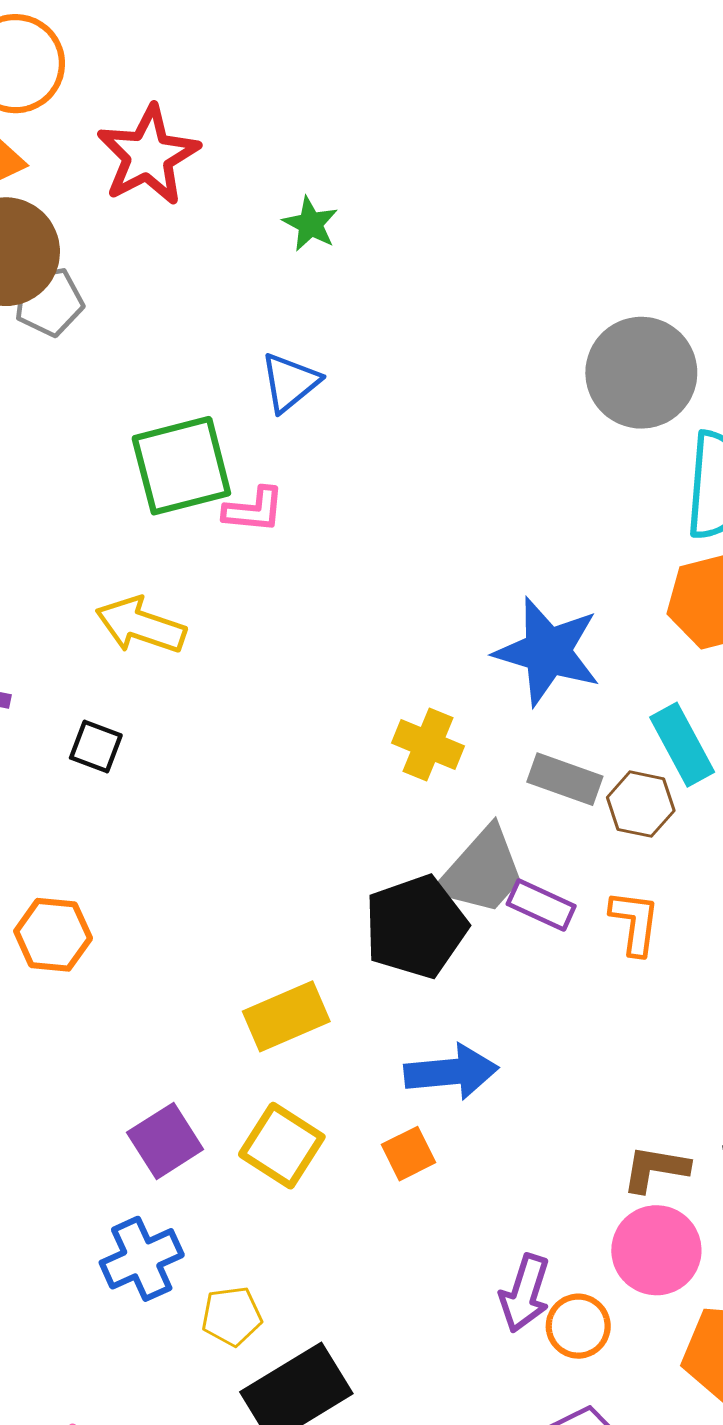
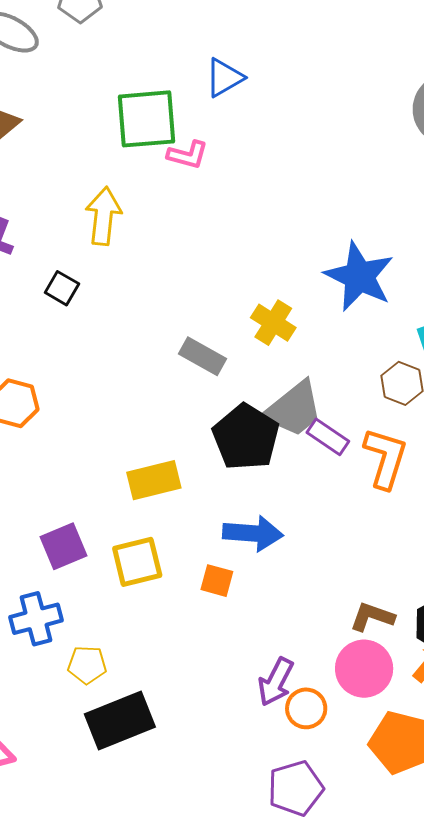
yellow arrow: (141, 625) -> (103, 216), turned 68
gray rectangle: (565, 779) -> (203, 356), moved
orange L-shape: (635, 923) -> (385, 458), size x1.4
black pentagon: (416, 927) -> (246, 437), turned -30
yellow square: (282, 1146) -> (137, 562), turned 34
orange square: (408, 1154) -> (217, 581), turned 32

